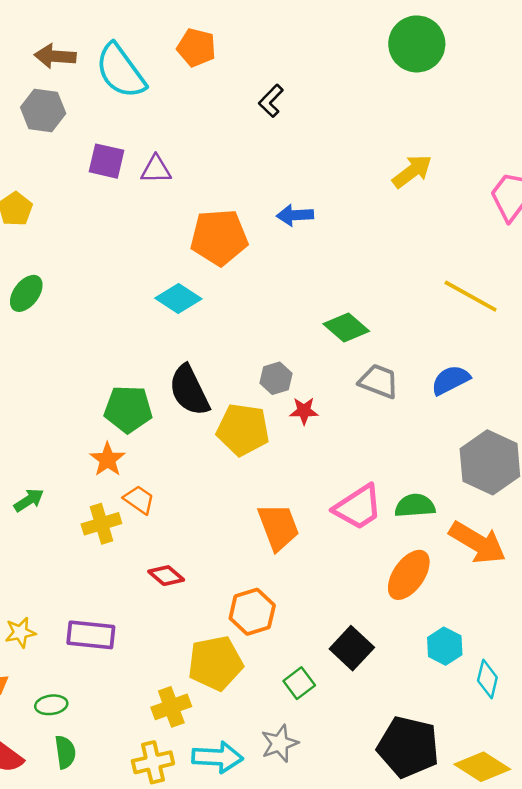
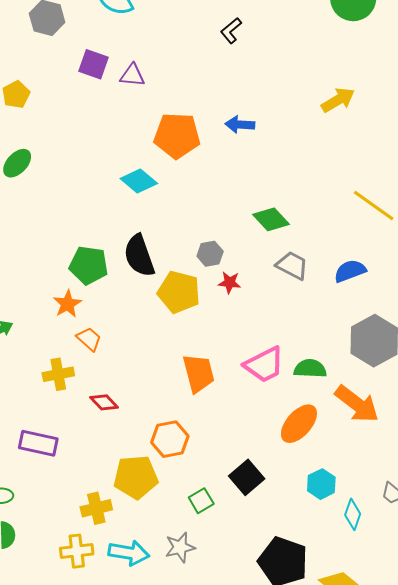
yellow cross: (101, 524) -> (58, 374), moved

